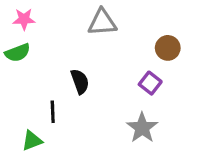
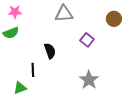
brown circle: (168, 48) -> (114, 19), moved
purple square: (150, 83) -> (87, 40), moved

